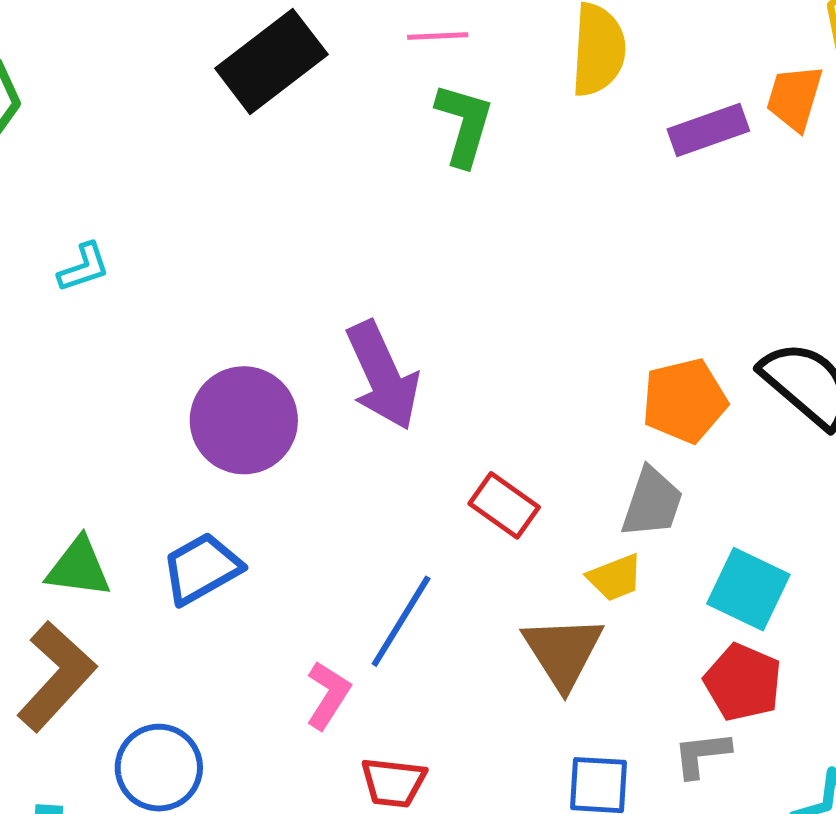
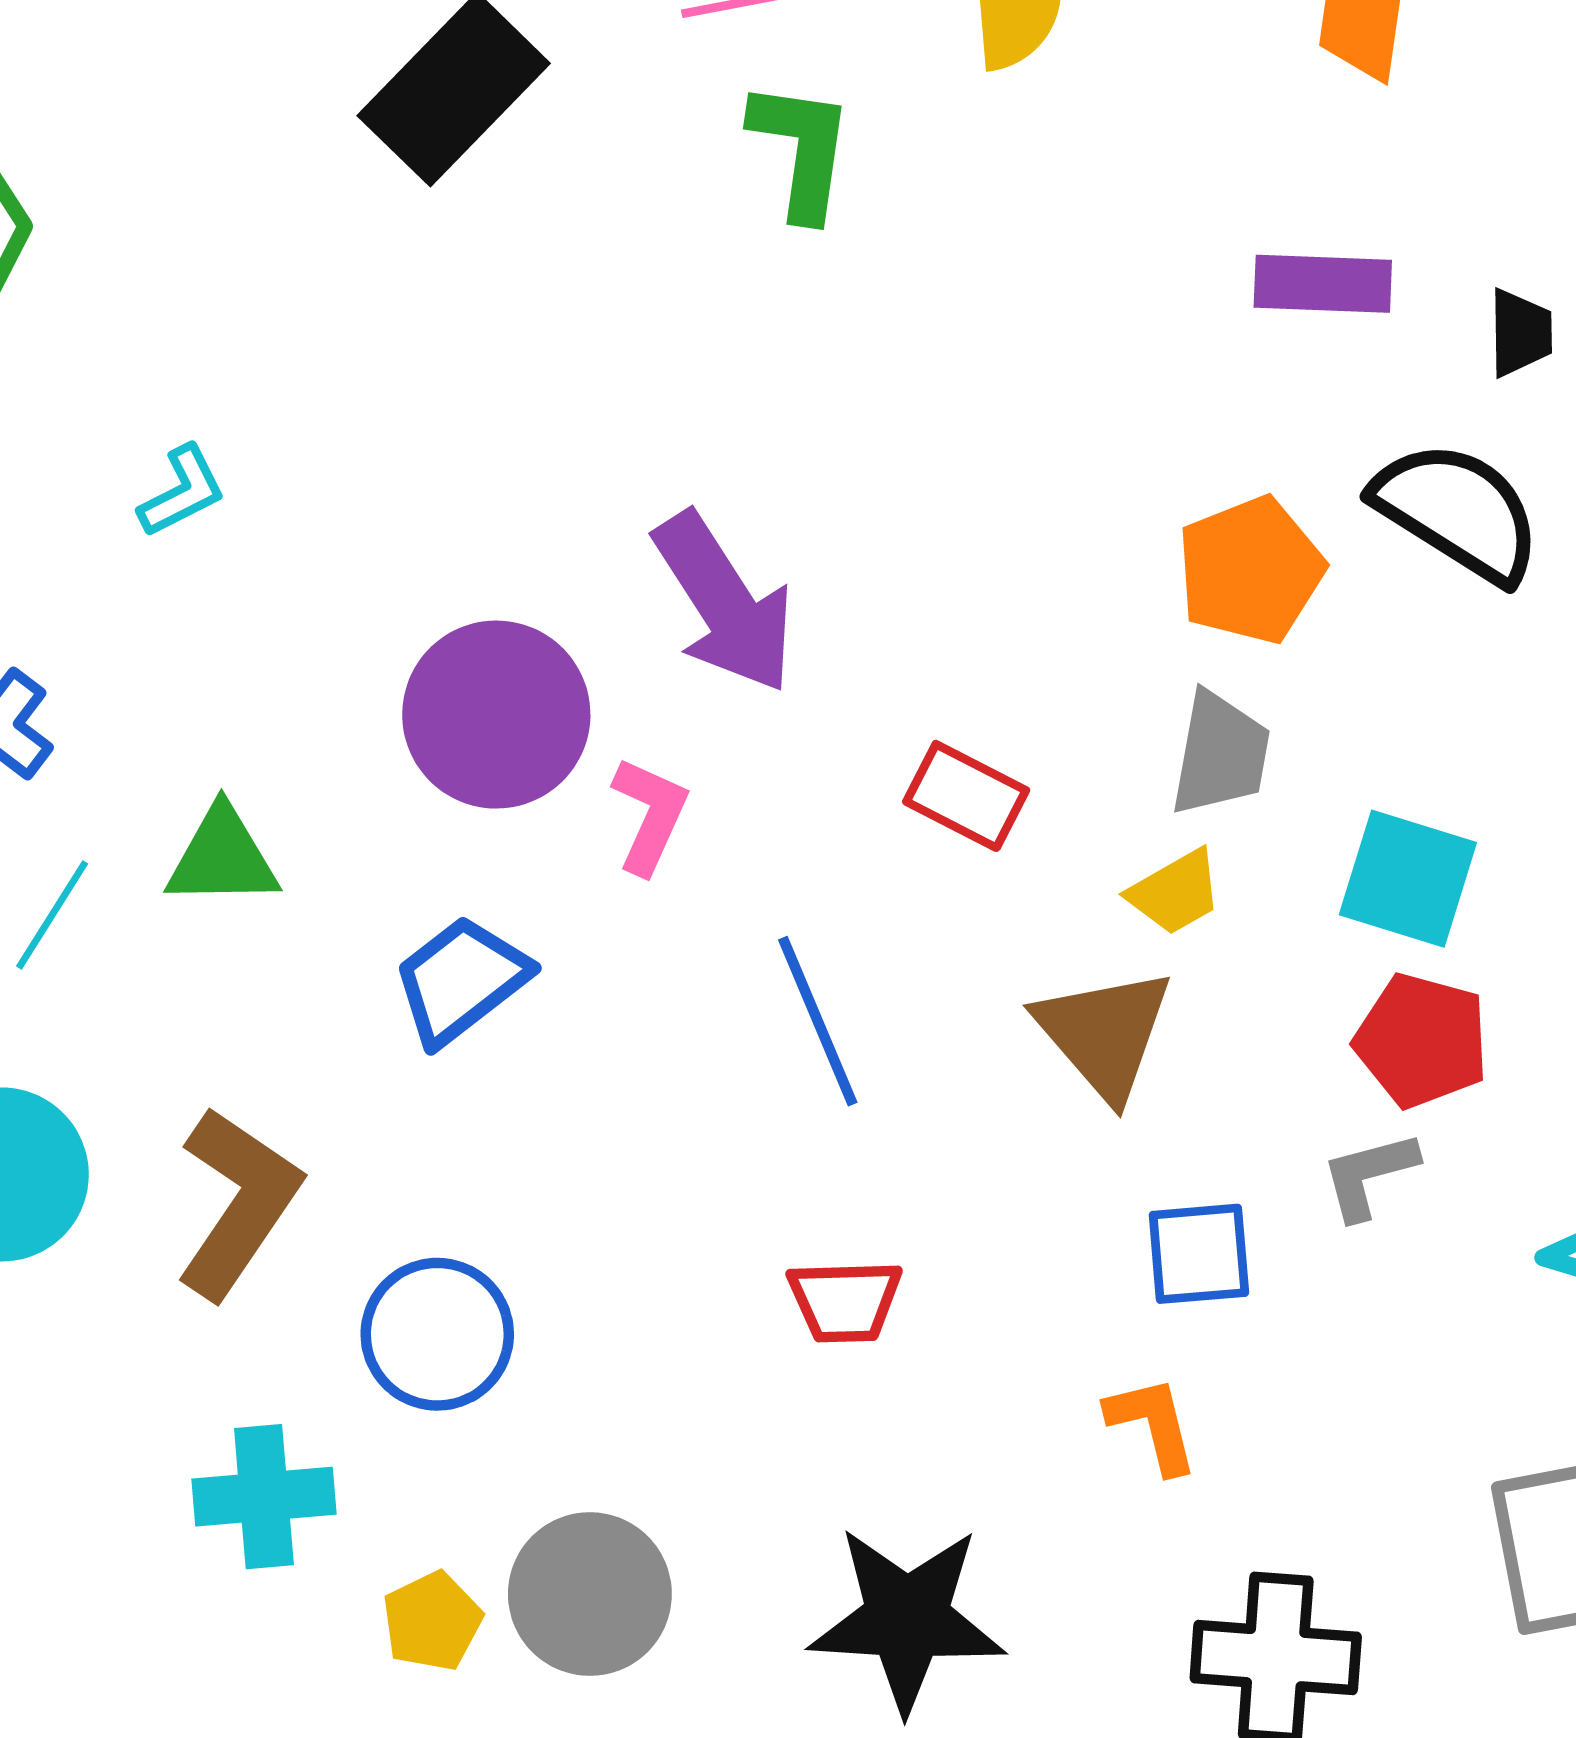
purple rectangle: (708, 130) -> (1323, 284), moved, turned 30
green triangle: (79, 568) -> (222, 857), moved
blue line: (401, 621) -> (818, 1021), turned -46
pink L-shape: (328, 695) -> (650, 815), moved

